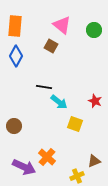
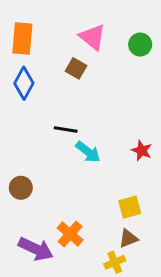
yellow square: (75, 124) -> (130, 207), moved, turned -35
brown triangle: (94, 161) -> (128, 238), moved

